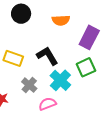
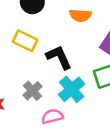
yellow rectangle: (13, 58) -> (25, 41), moved

